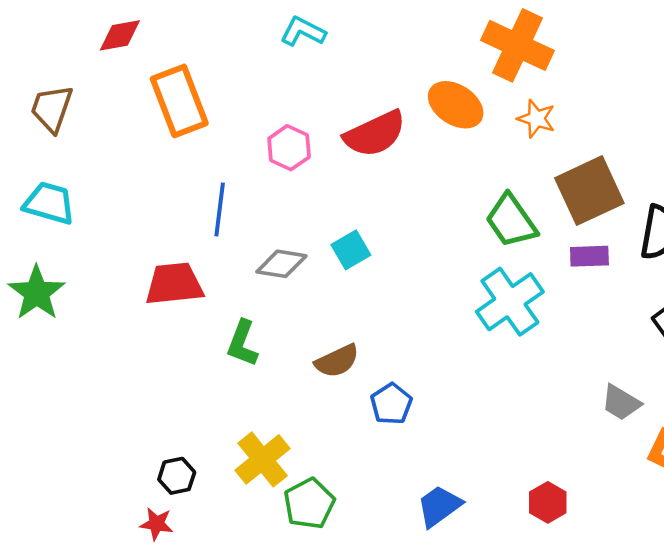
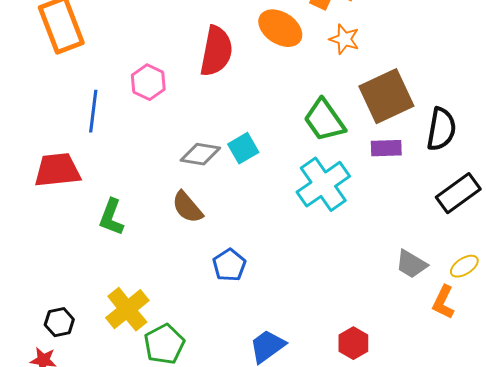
red semicircle: (375, 134) -> (216, 51), turned -54
pink hexagon: (289, 148) -> (148, 82), moved
cyan square: (351, 250) -> (243, 148), moved
gray diamond: (281, 264) -> (200, 154), moved
brown semicircle: (337, 361) -> (187, 207), moved, turned 75

